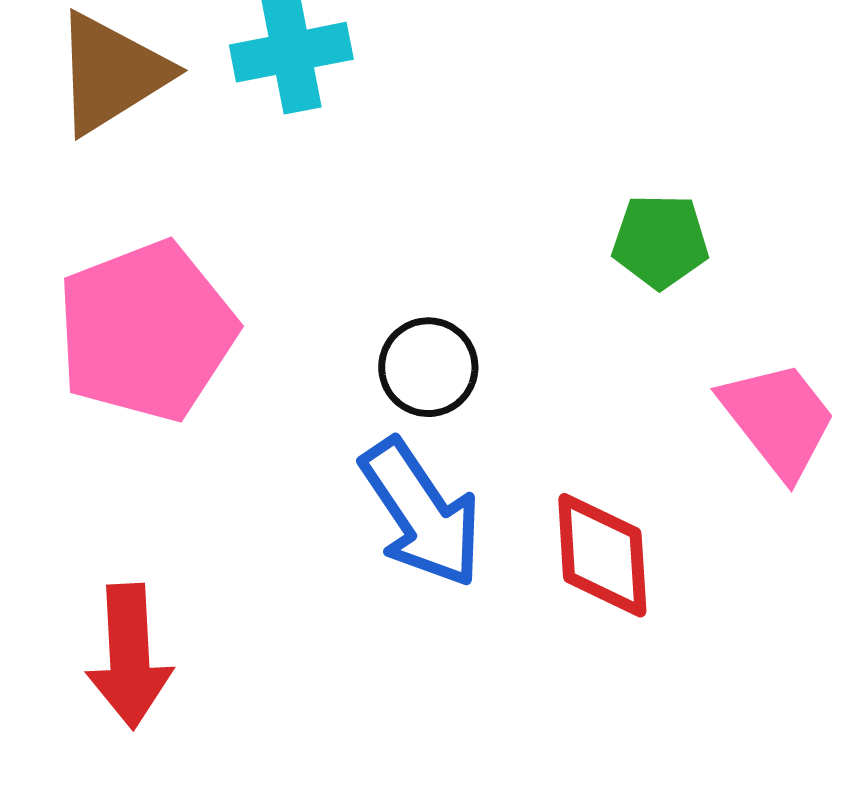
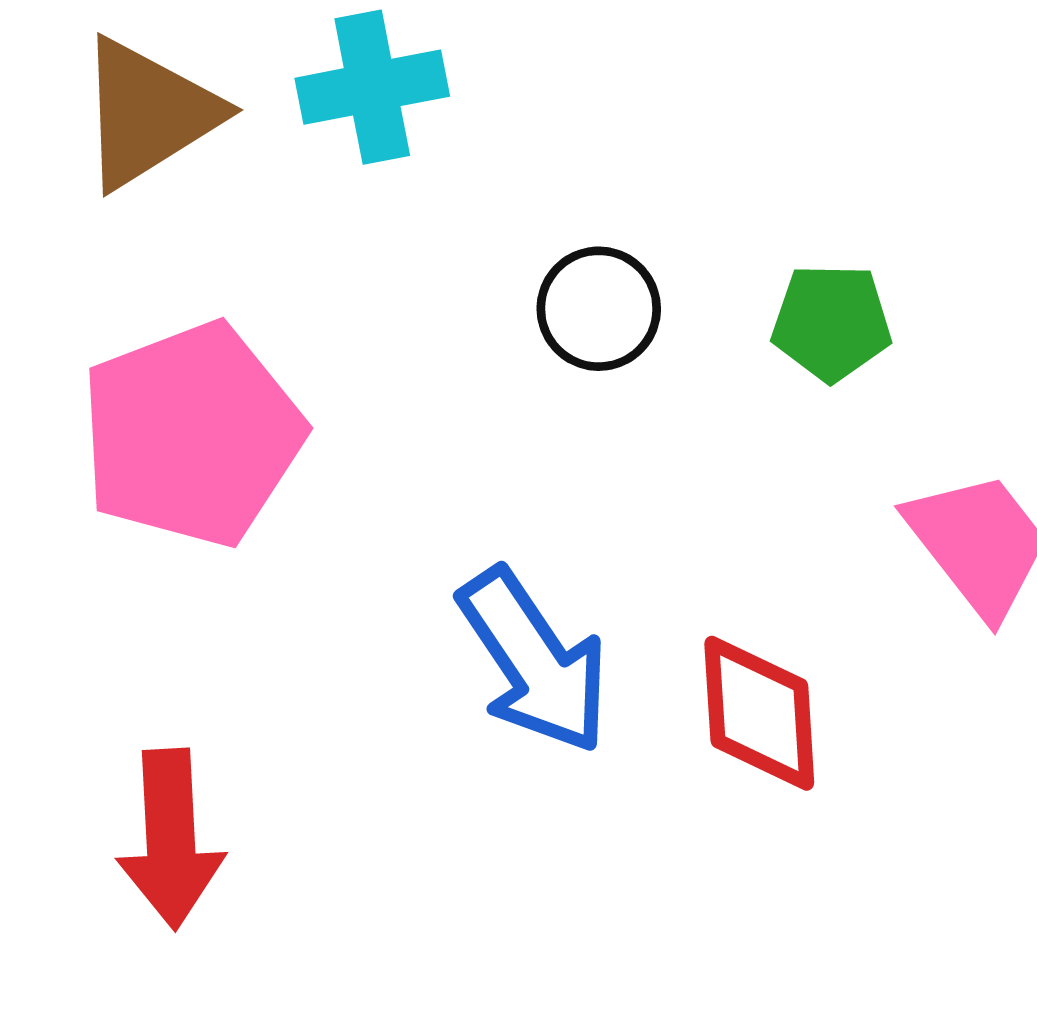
black circle: (428, 367) -> (599, 309), moved

